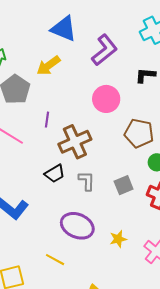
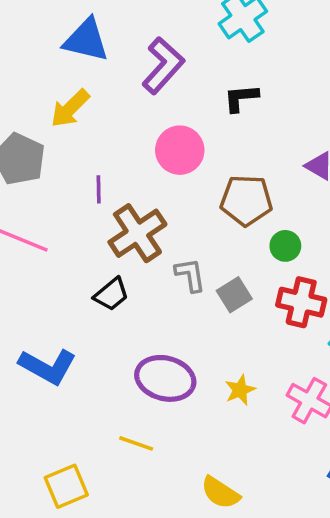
purple line: (47, 120) -> (99, 189), moved
gray L-shape: (87, 181) -> (190, 275), moved

